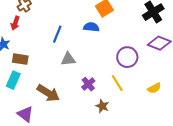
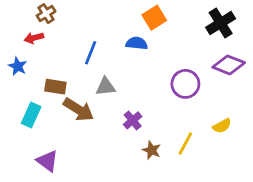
red arrow: (15, 23) -> (34, 38), turned 56
brown rectangle: (20, 59) -> (55, 87), moved
yellow line: (117, 83) -> (185, 143), moved, turned 60
brown arrow: (48, 93) -> (78, 110), moved

